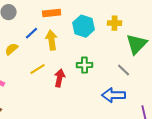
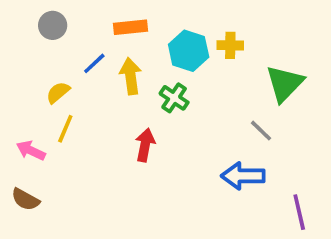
yellow cross: (115, 23) -> (230, 45), moved
green cross: (85, 65) -> (174, 98), moved, turned 35
yellow line: (38, 69) -> (65, 129), moved, turned -35

